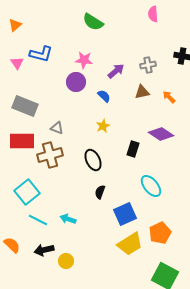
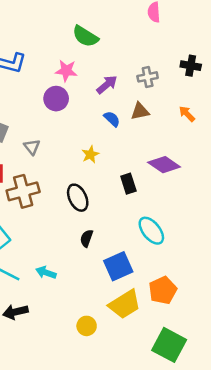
green semicircle: (93, 22) -> (85, 36), moved
blue semicircle: (104, 96) -> (112, 119), moved
orange arrow: (169, 97) -> (187, 114), moved
gray triangle: (57, 128) -> (32, 147), moved, turned 32
black rectangle: (133, 149) -> (128, 184), turned -35
yellow circle: (66, 261) -> (87, 326), moved

